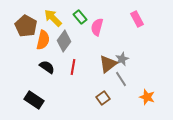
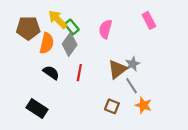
green rectangle: (80, 17) -> (72, 27), moved
brown pentagon: (26, 26) -> (28, 28), turned -30
orange star: (147, 97) -> (143, 105), moved
brown square: (103, 98) -> (112, 106), turned -32

